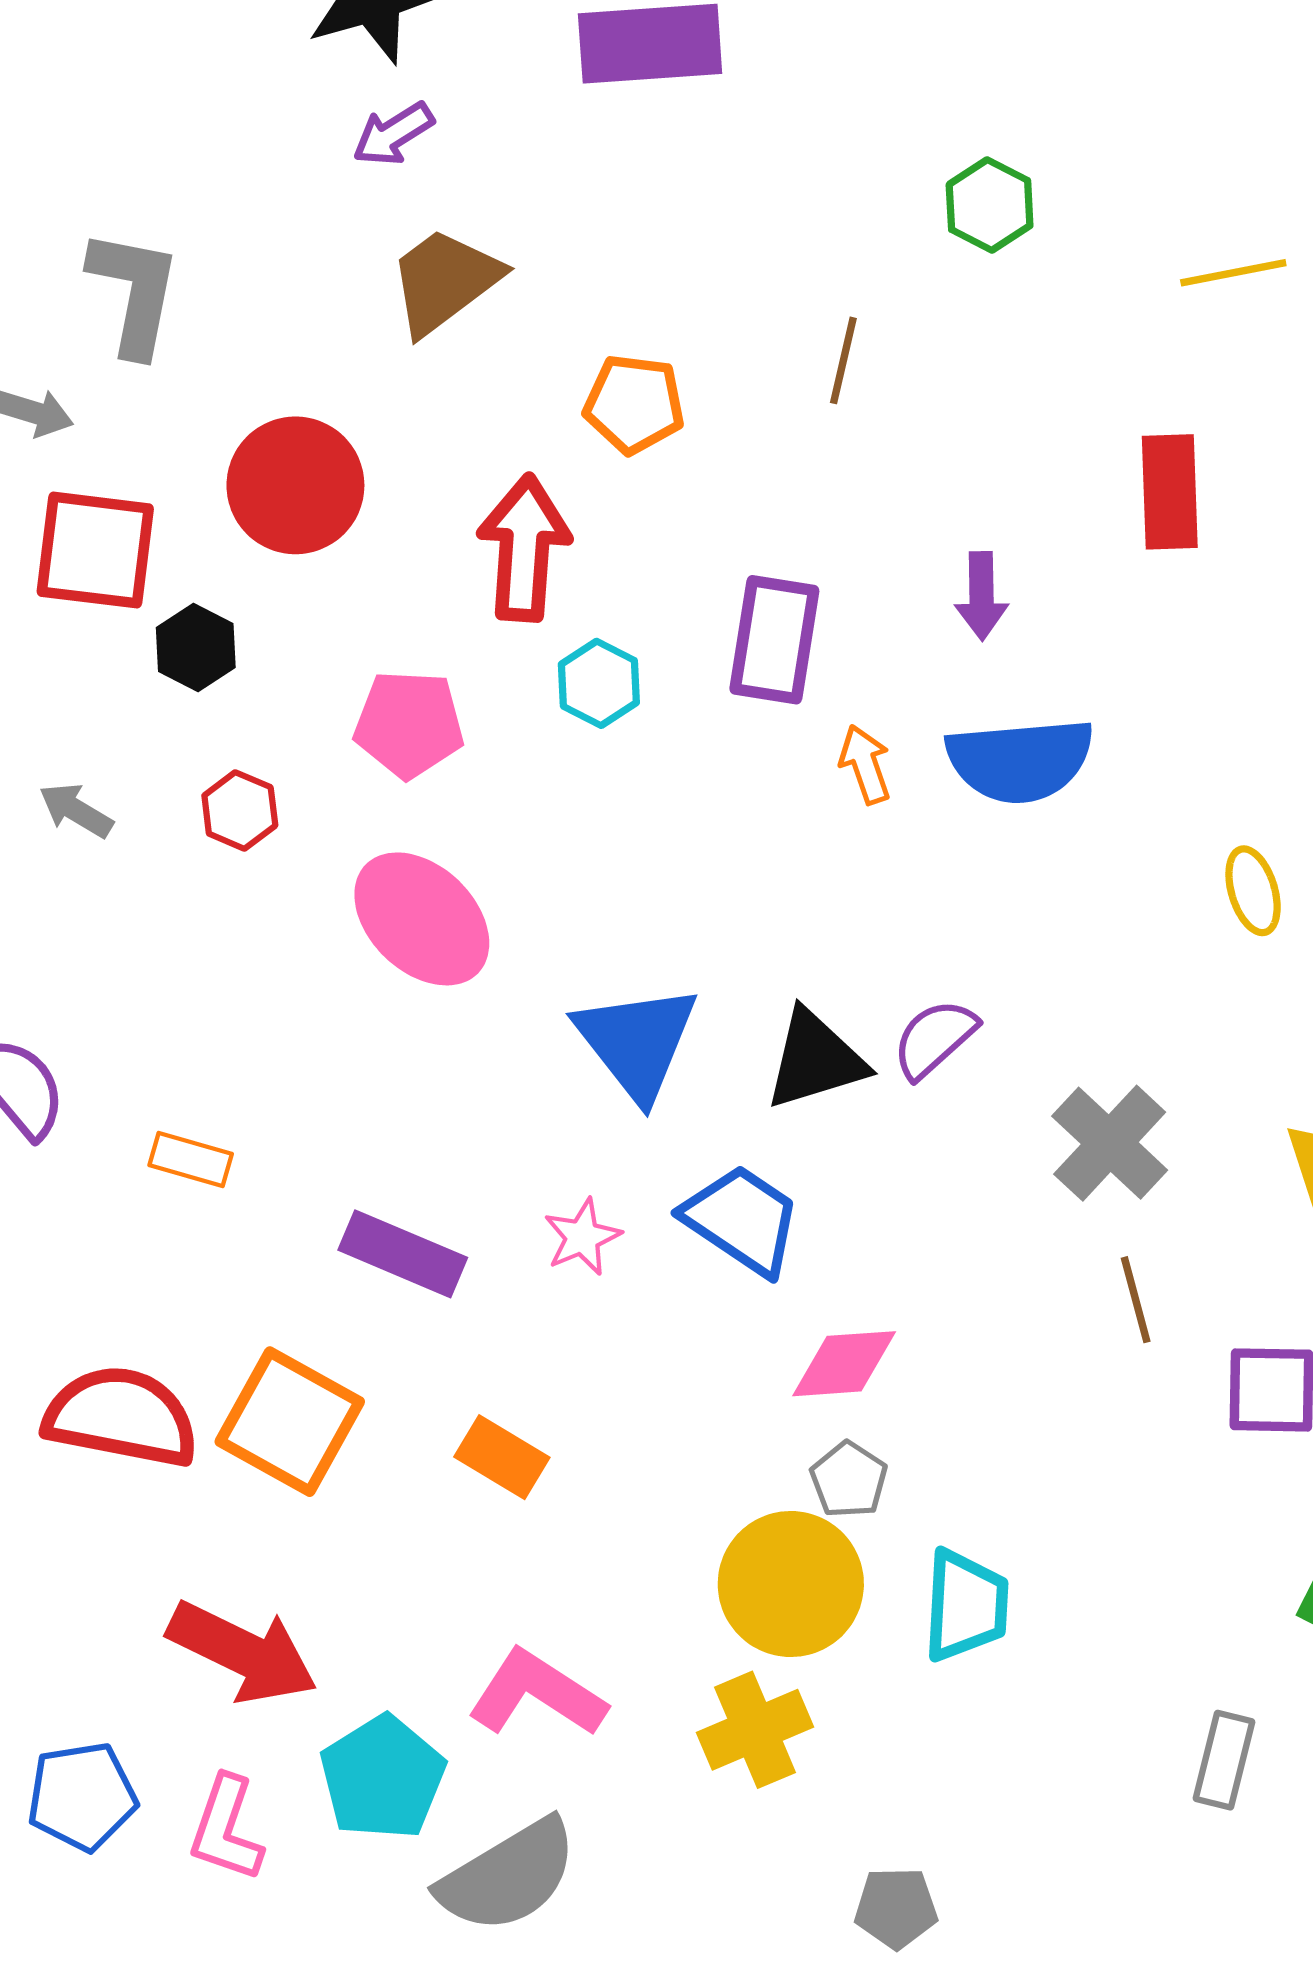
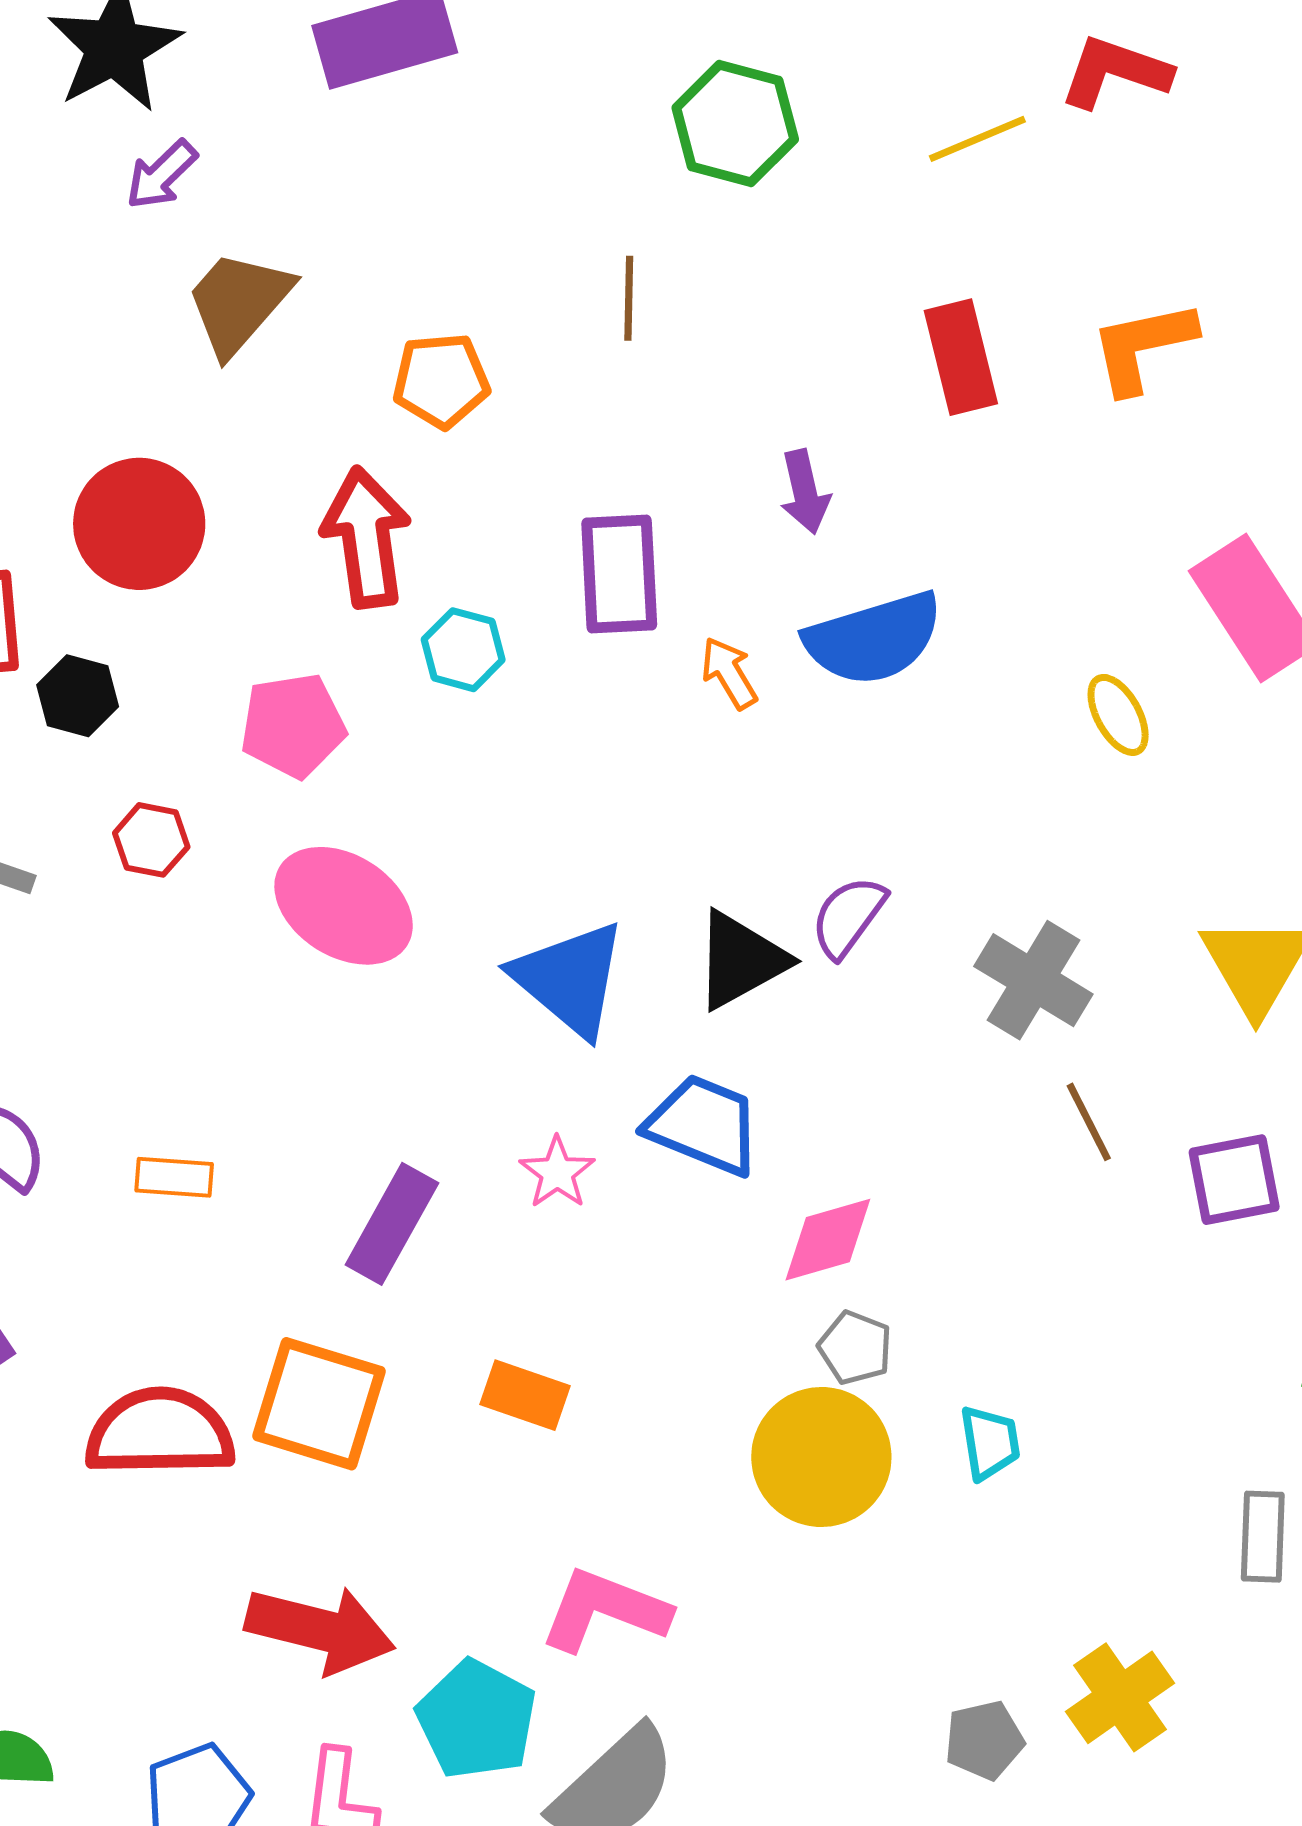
green hexagon: (990, 205) -> (735, 123), size x1.4
purple rectangle: (403, 1254) -> (392, 1224), turned -72
cyan trapezoid: (966, 1605) -> (990, 1443), size x0.7
yellow cross: (755, 1730) -> (1120, 1697), moved

